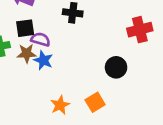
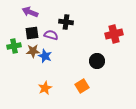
purple semicircle: (41, 39) -> (51, 35), moved
orange star: (60, 105) -> (45, 88), moved

